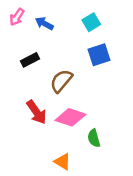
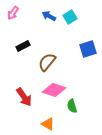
blue arrow: (44, 23) -> (49, 16), moved
blue square: (99, 55) -> (88, 49), moved
red arrow: (37, 112) -> (24, 97), moved

